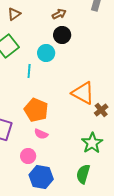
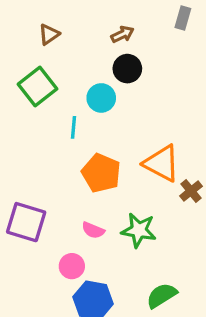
orange pentagon: (36, 110) -> (101, 173), moved
green star: (92, 143) -> (139, 230), moved, turned -30
green semicircle: (83, 174) -> (162, 296), turned 42

